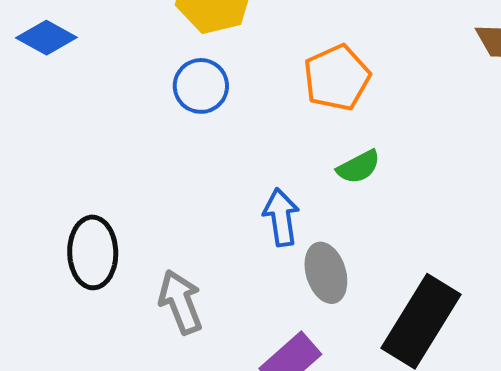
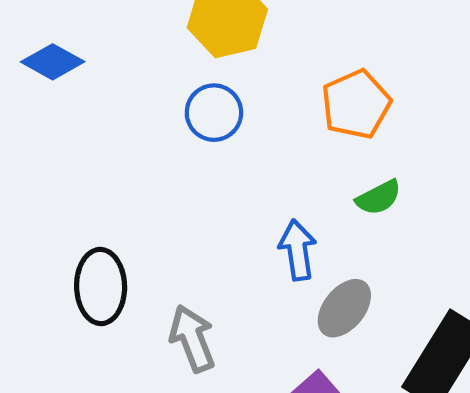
gray ellipse: (326, 273) -> (344, 308), turned 56

